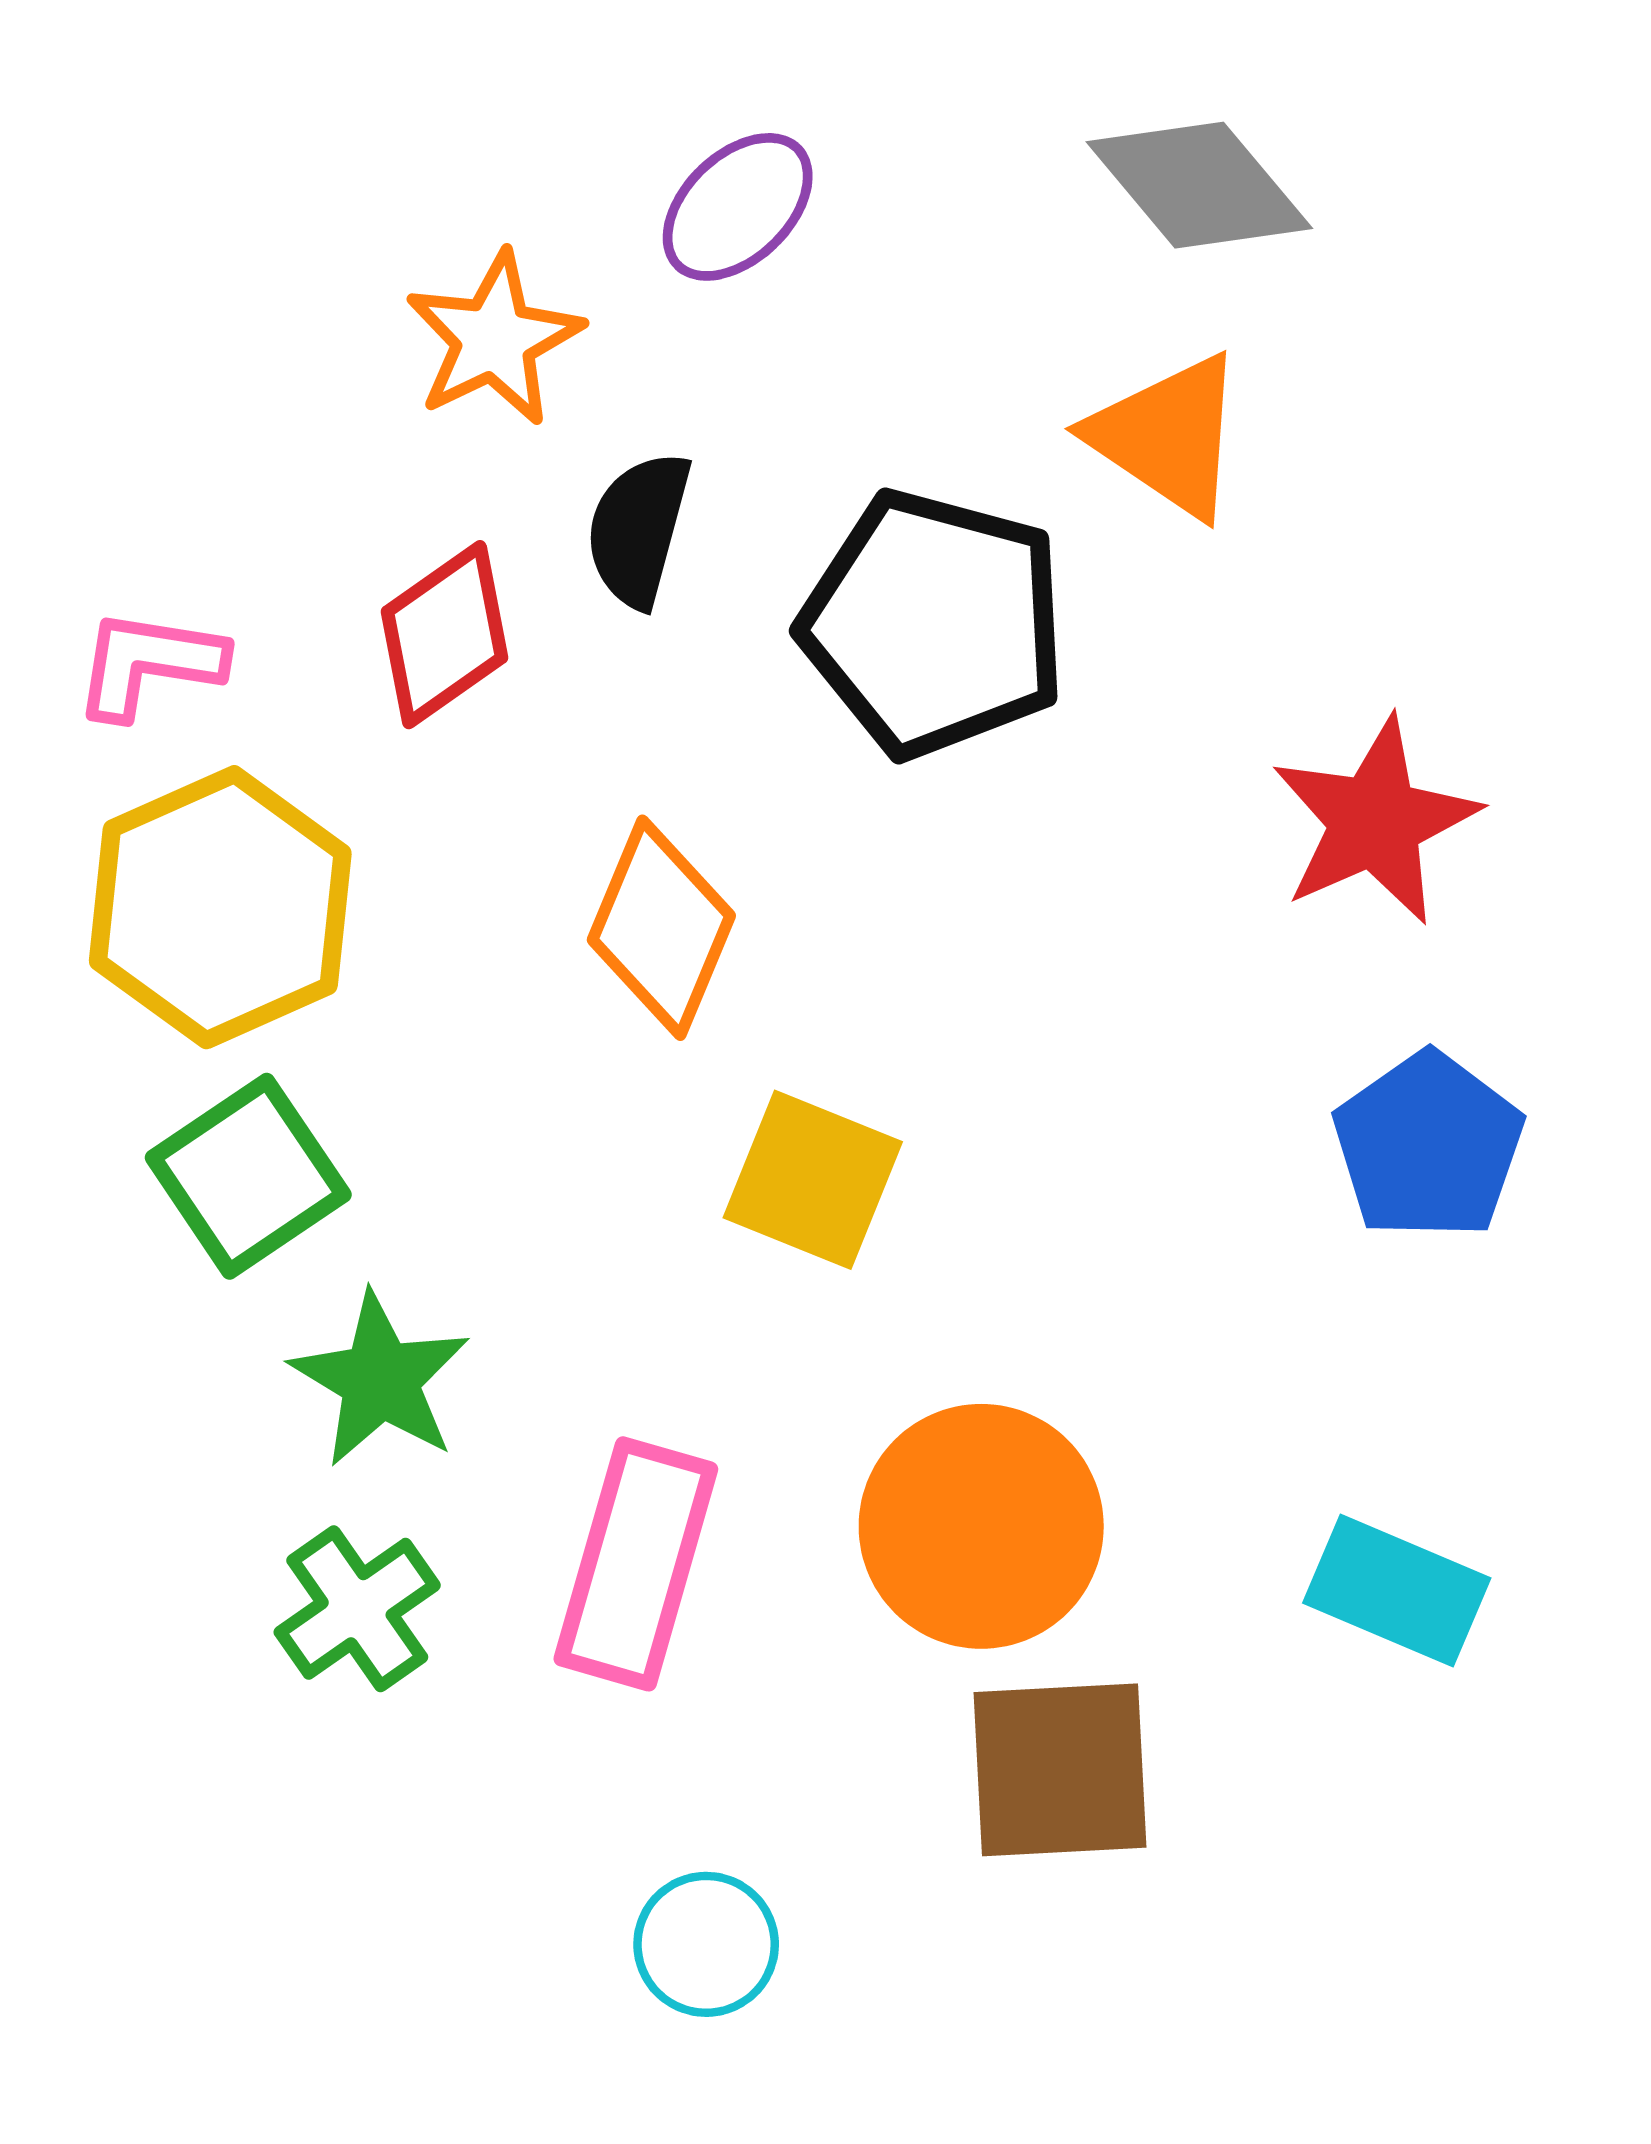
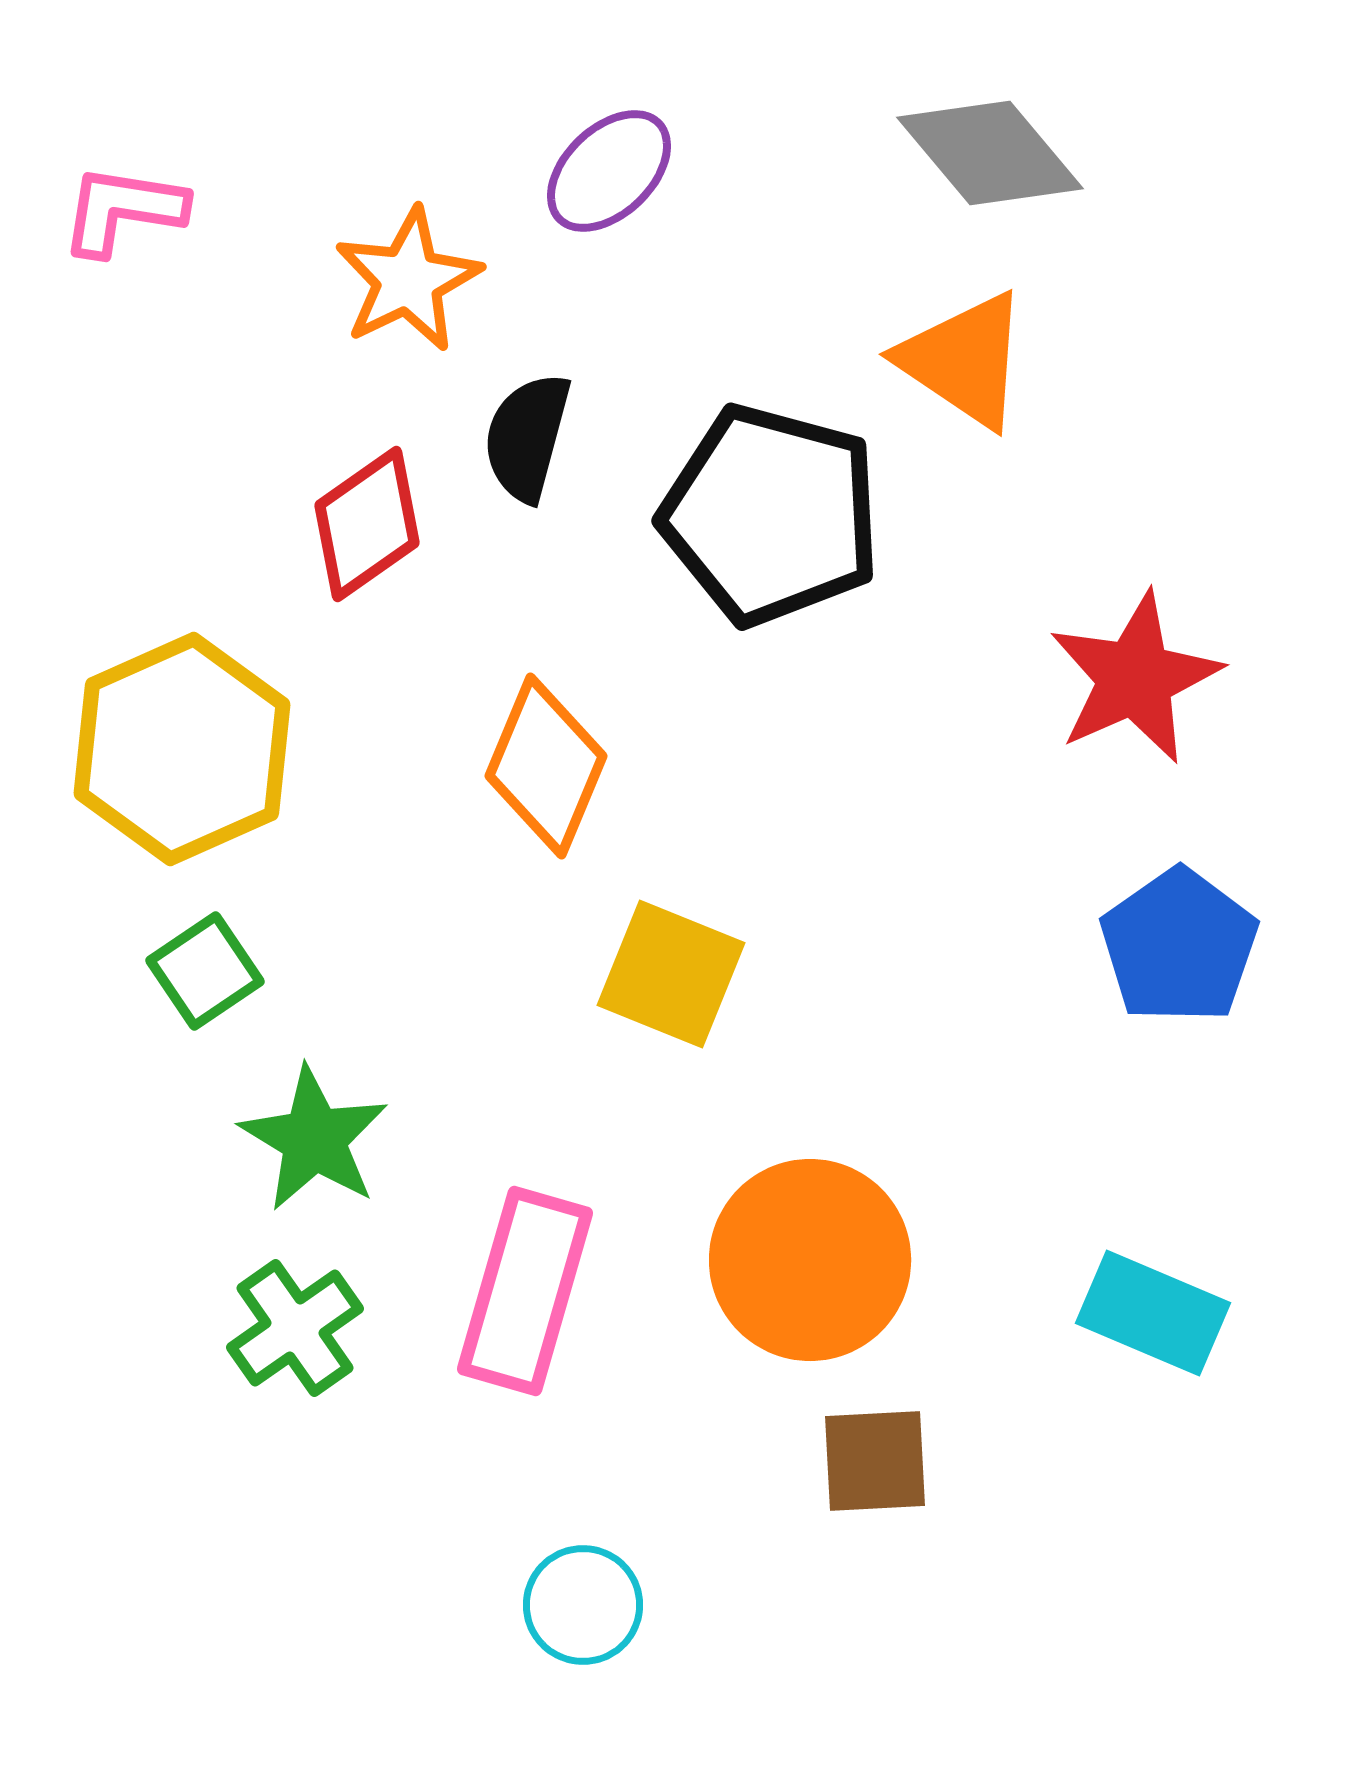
pink L-shape: (149, 664) -> (123, 210), moved
green square: (248, 1176) -> (205, 971), size x0.7
brown square: (1060, 1770) -> (875, 1461), size x0.7

